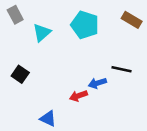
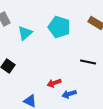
blue arrow: (97, 83) -> (69, 94), moved

